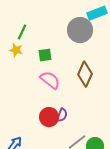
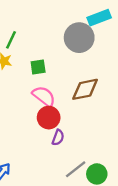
brown diamond: (85, 74) -> (85, 89), turned 55
red circle: (49, 117) -> (49, 118), moved

